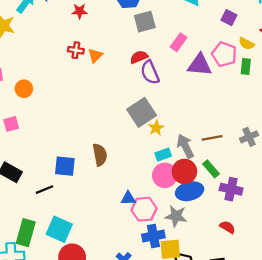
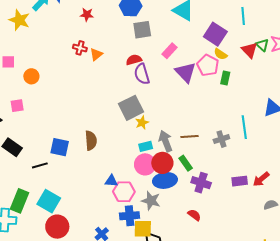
purple square: (229, 18) -> (215, 34), size x1.6
yellow semicircle: (246, 44) -> (221, 54), moved
purple triangle: (200, 65) -> (186, 72), turned 35

